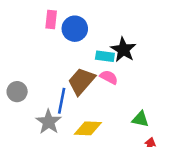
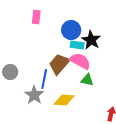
blue circle: (75, 29) -> (71, 30), moved
pink semicircle: (109, 77) -> (80, 61), size x1.5
green triangle: (140, 119) -> (87, 80), moved

